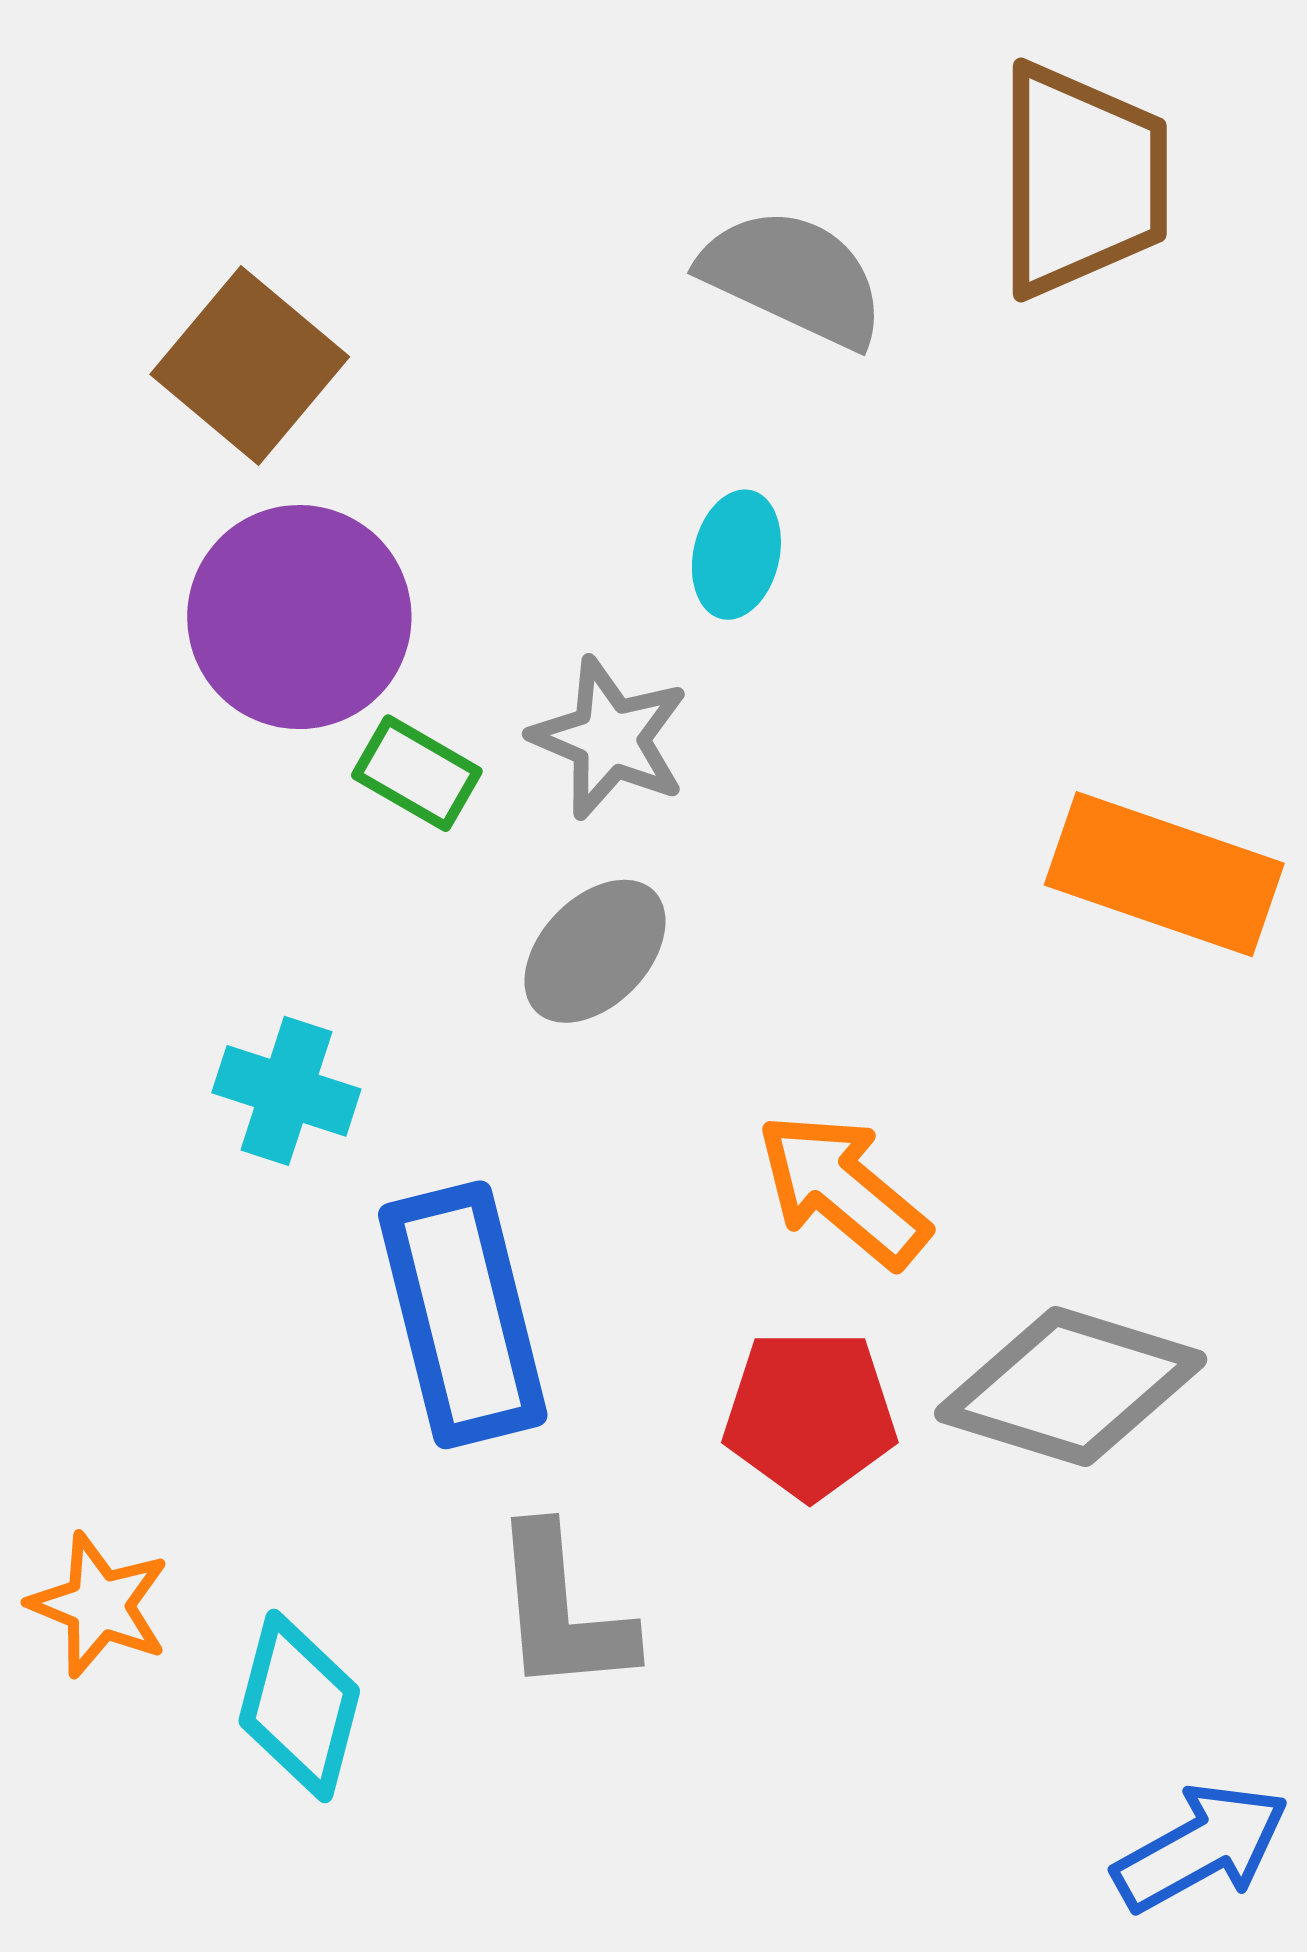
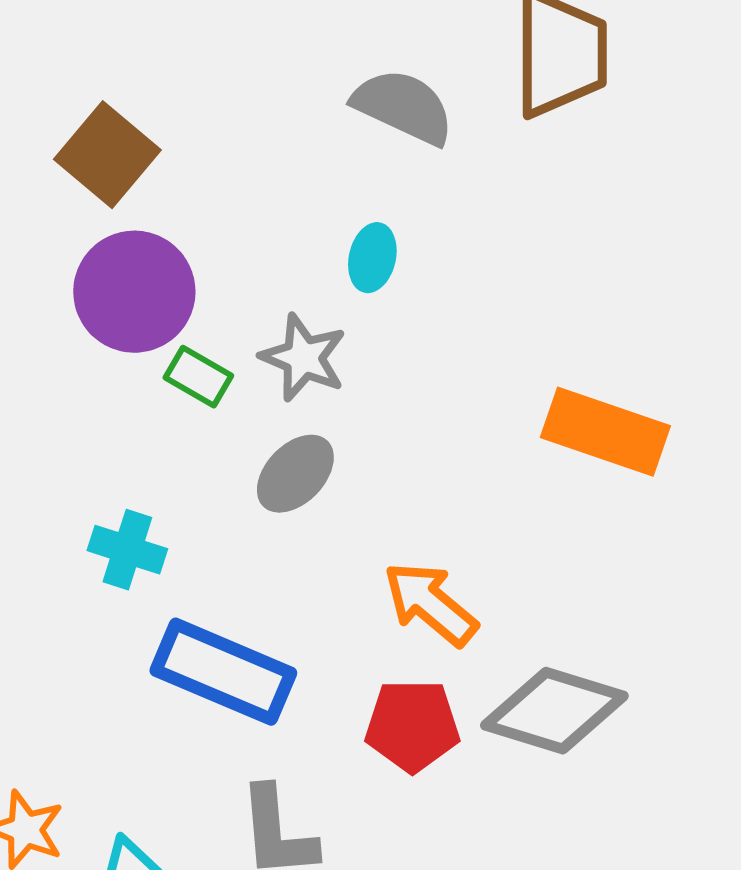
blue rectangle: (463, 1315) -> (223, 672), turned -53

